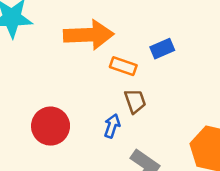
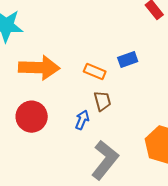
orange arrow: (89, 35) -> (39, 68), moved

